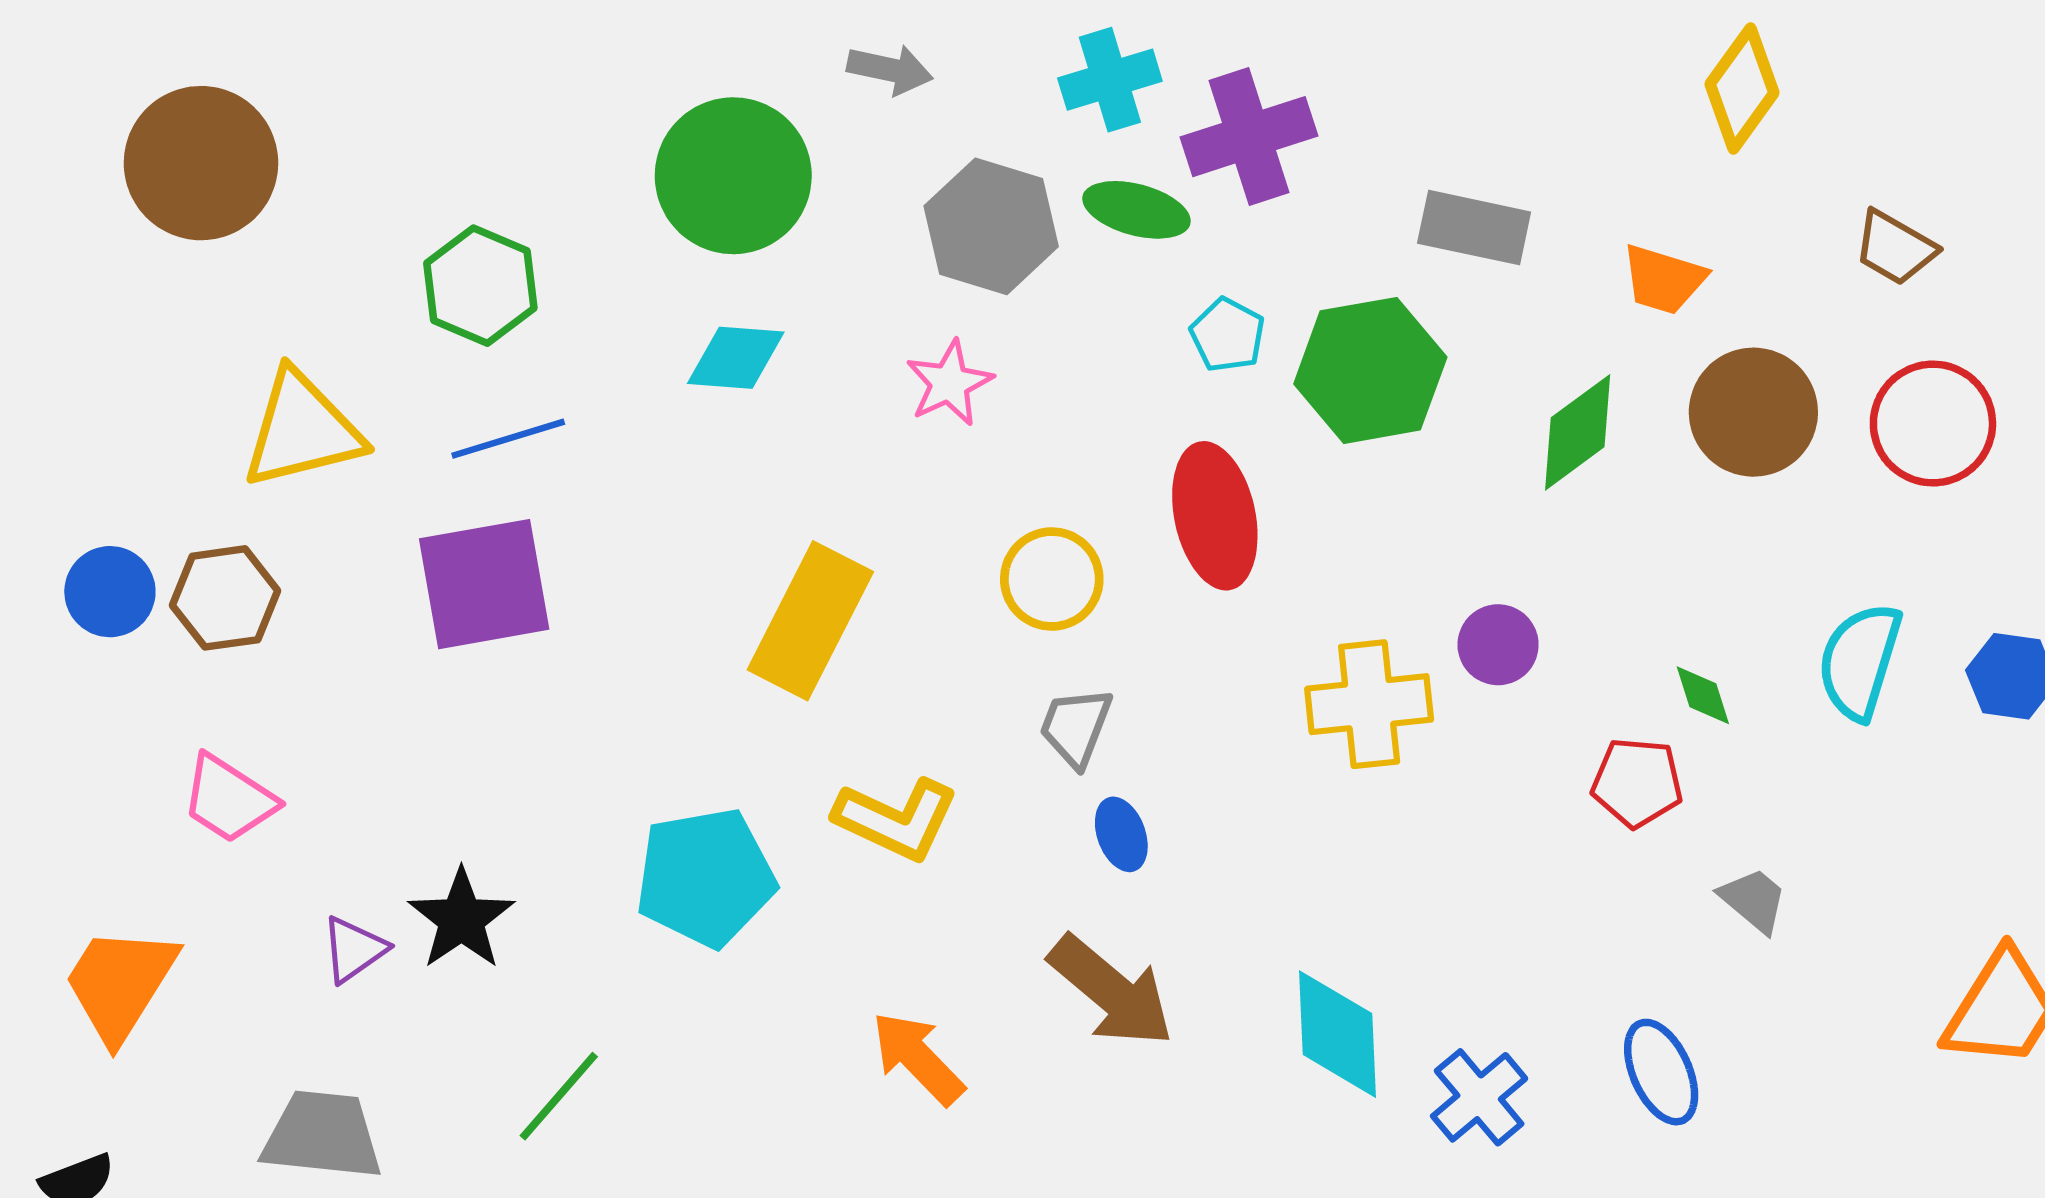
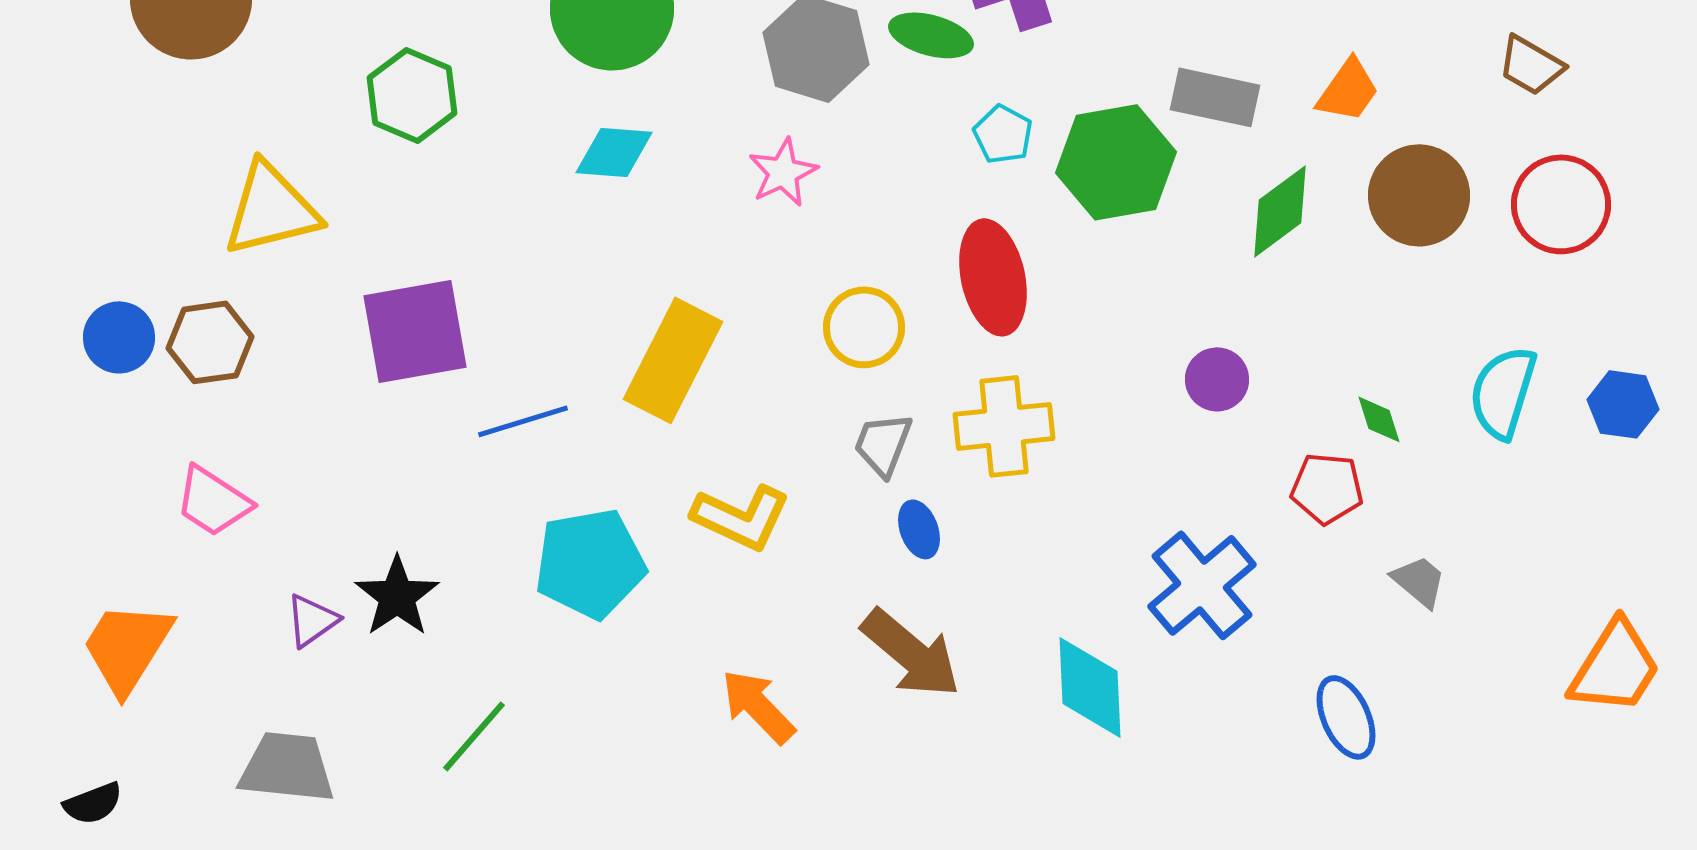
gray rectangle: (1474, 228) -> (1215, 97), moved
orange trapezoid: (1664, 279) -> (1348, 90), turned -72
blue line: (508, 439) -> (523, 421), moved
yellow cross: (1369, 704) -> (1004, 426), moved
blue cross: (1479, 1097) -> (1202, 585), moved, size x1.4

